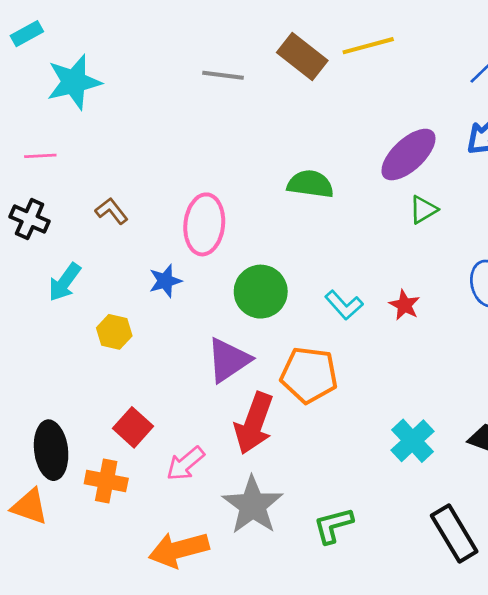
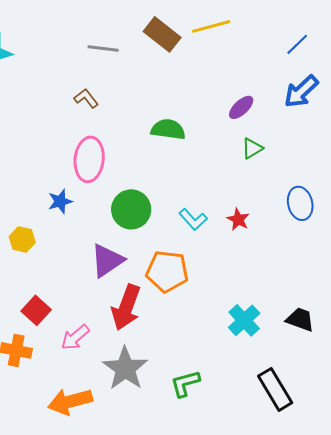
purple ellipse: (408, 155) -> (241, 107), size x0.6
brown L-shape: (112, 211) -> (86, 98), moved

